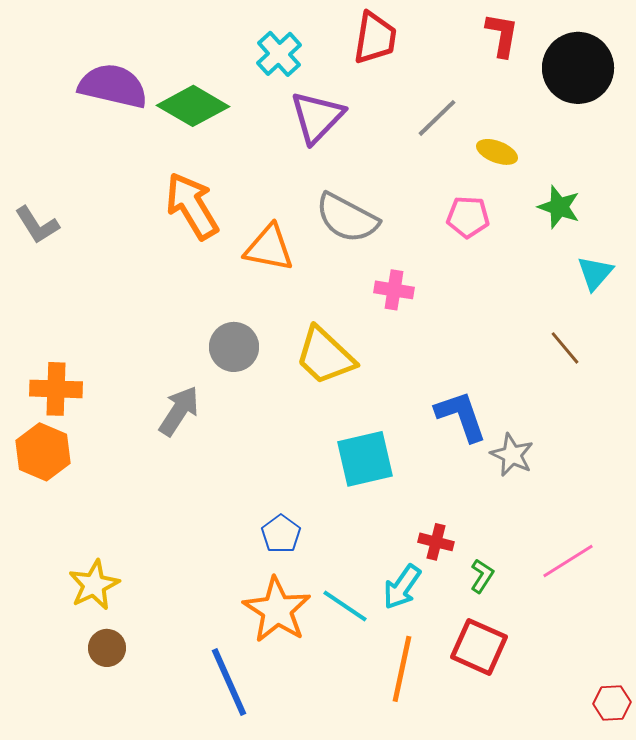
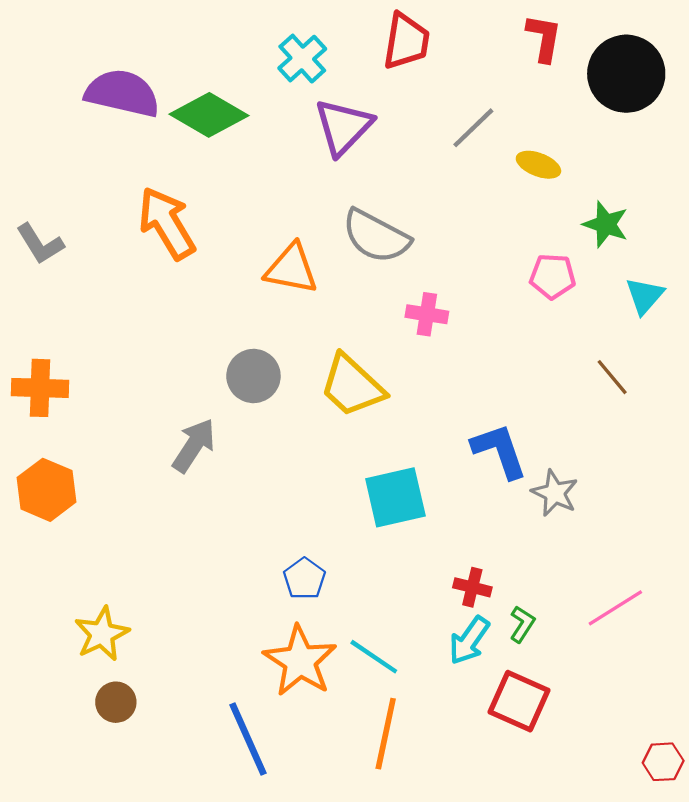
orange arrow: (192, 206) -> (167, 223), moved
pink pentagon: (468, 217) -> (553, 276), moved
orange cross: (56, 389) -> (40, 388), moved
cyan arrow: (402, 587) -> (469, 640), moved
orange line: (402, 669) -> (386, 734), moved

